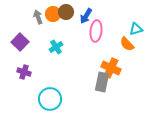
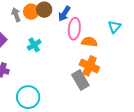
cyan triangle: (136, 29) -> (115, 27), turned -32
orange semicircle: (127, 44) -> (89, 42), moved, turned 140
gray rectangle: (102, 82) -> (80, 80), turned -42

